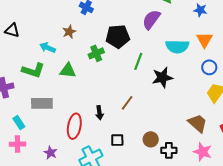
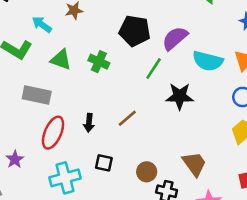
purple semicircle: (151, 20) -> (175, 38), moved
green cross: (96, 53) -> (99, 62), moved, turned 35
gray rectangle: (42, 103) -> (37, 95), moved
brown trapezoid: (198, 123) -> (194, 164), moved

